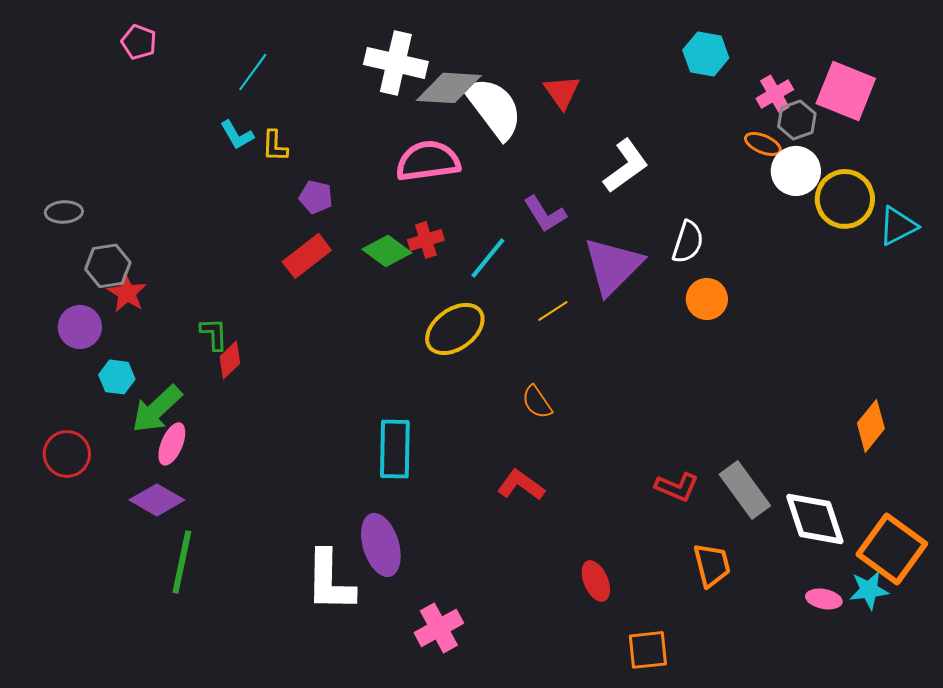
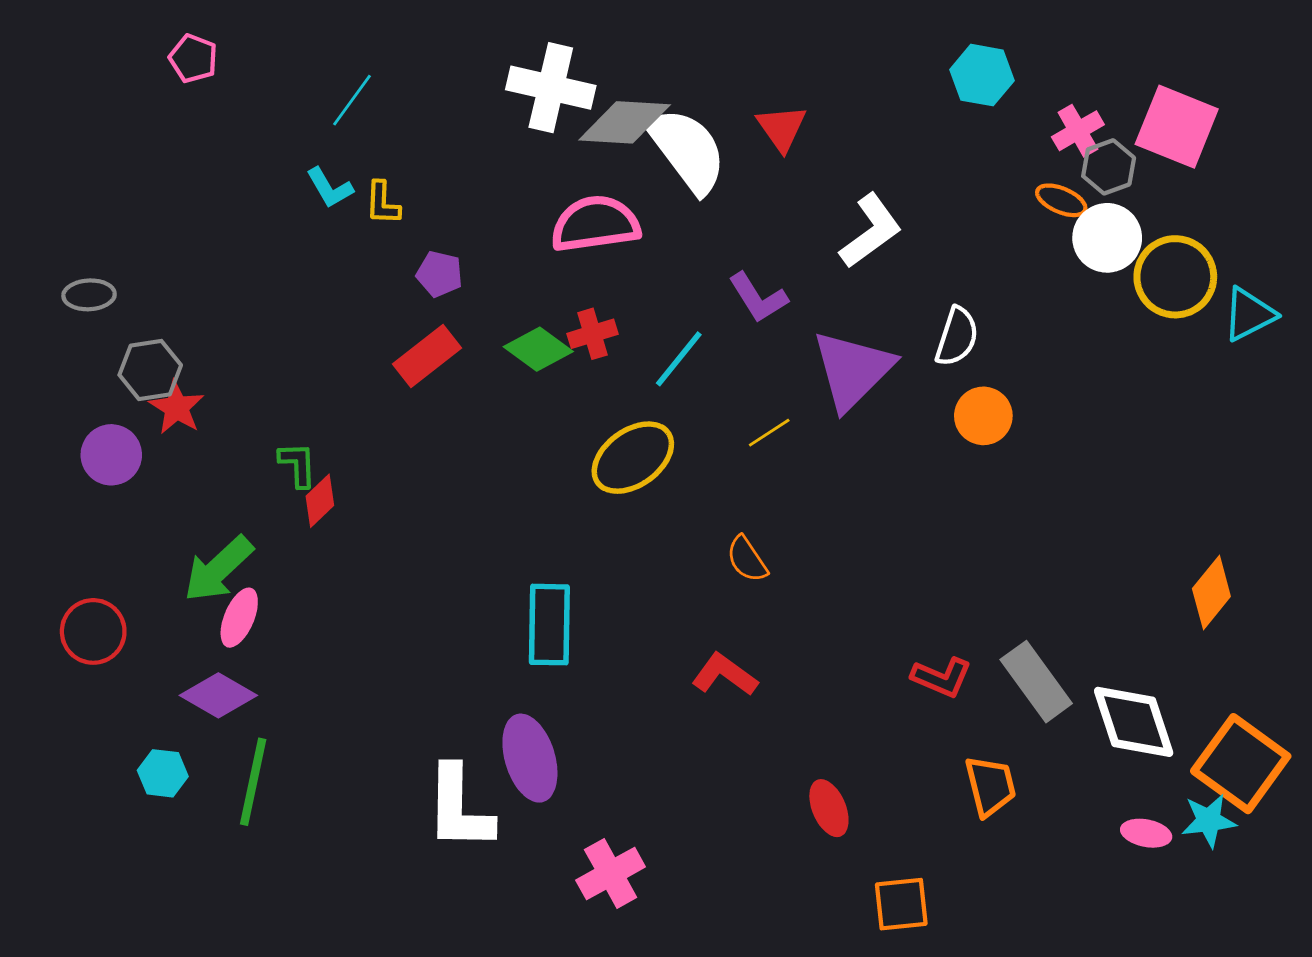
cyan hexagon: (117, 377) -> (163, 773), moved

